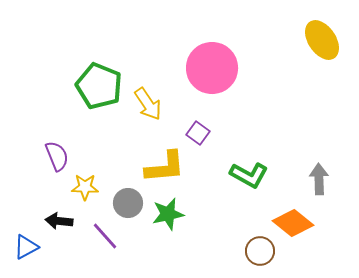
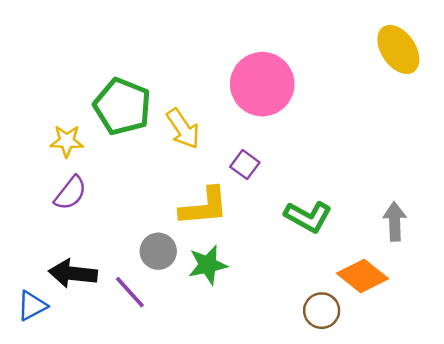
purple semicircle: (57, 156) -> (70, 193), turned 60
yellow star: (85, 187) -> (67, 141), moved
black arrow: (59, 221) -> (73, 273), size x1.4

